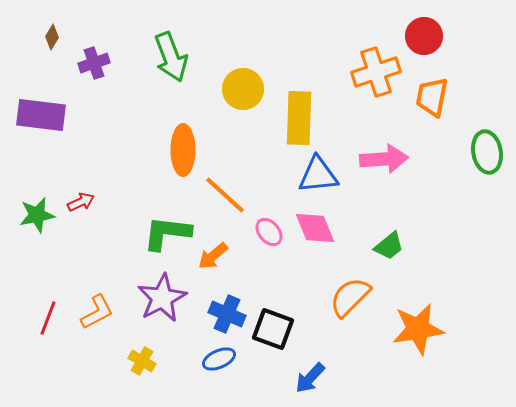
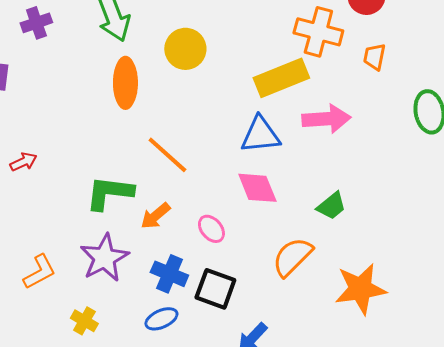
orange cross: (376, 72) -> (318, 32), turned 33
orange trapezoid: (432, 97) -> (374, 57), size x0.7
yellow rectangle: (299, 118) -> (281, 78), moved, turned 66
orange ellipse: (183, 150) -> (125, 83), moved
pink ellipse: (269, 232) -> (211, 229), moved

